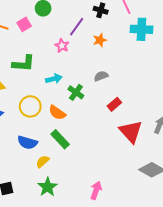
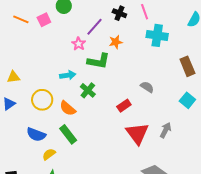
green L-shape: (23, 63) -> (99, 61), moved
gray semicircle: (101, 76) -> (147, 87), moved, turned 48

